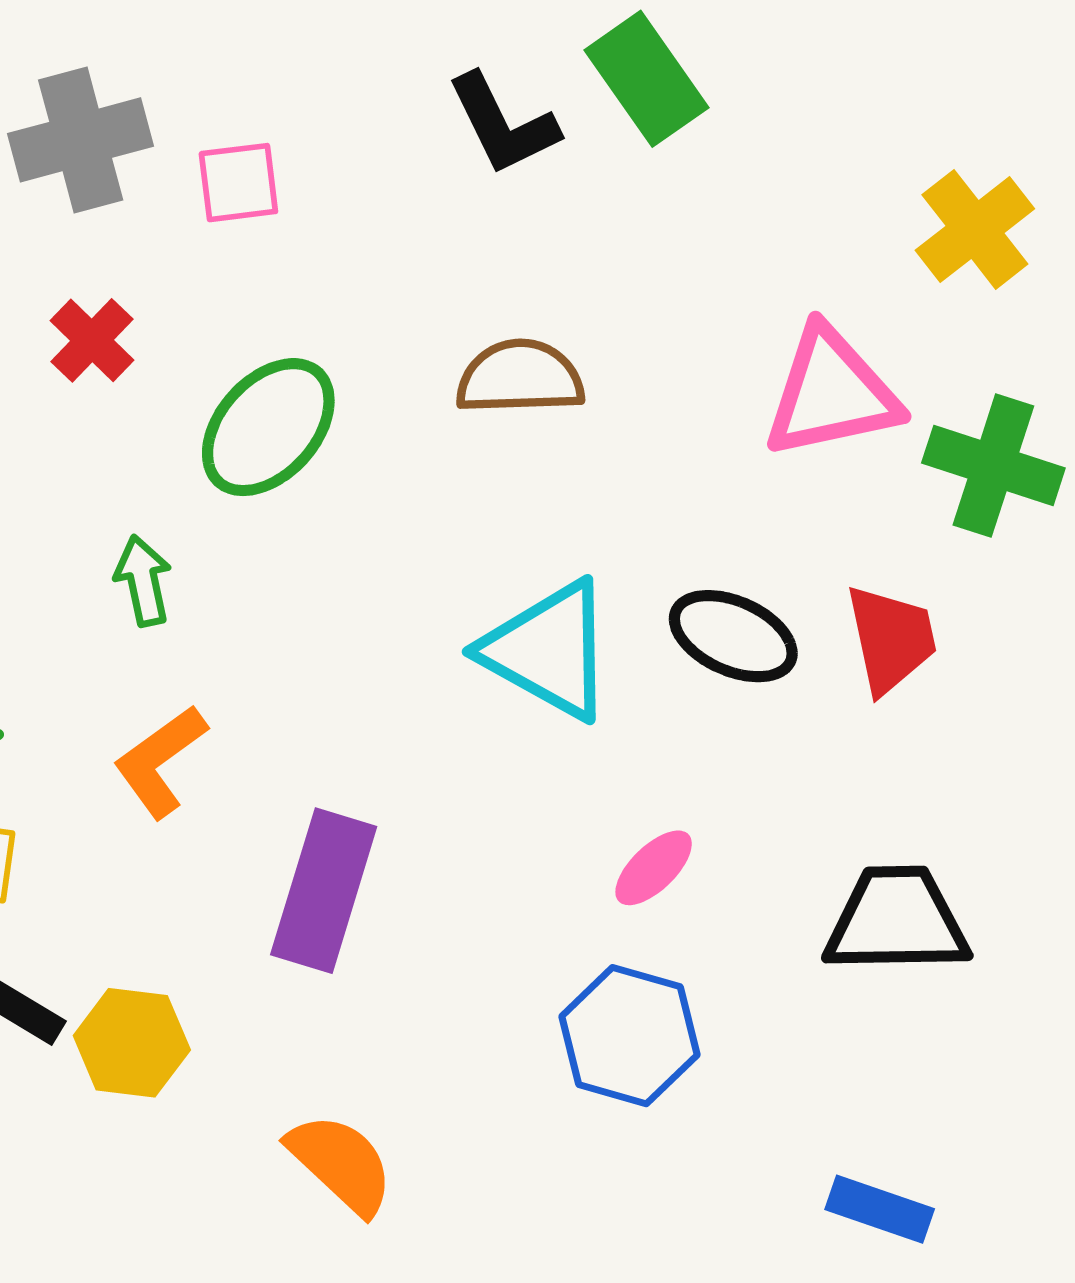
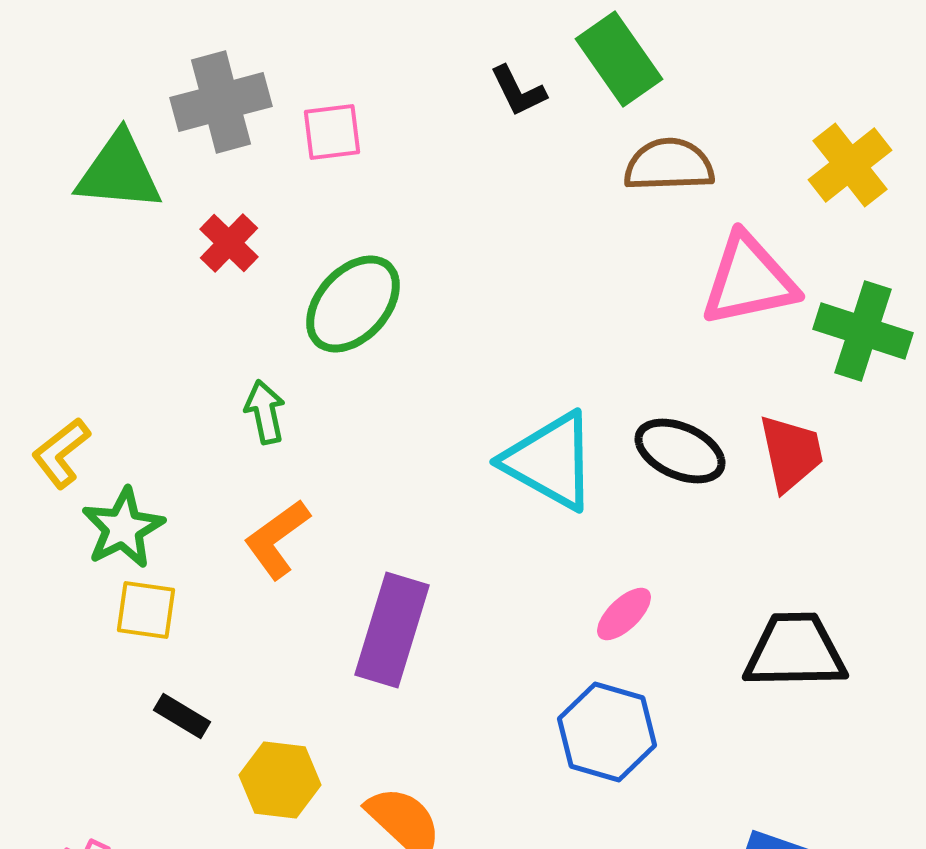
black L-shape: (503, 124) -> (518, 91), size x0.7
brown semicircle: (520, 377) -> (669, 165), moved
yellow hexagon: (132, 1043) -> (280, 780), moved

